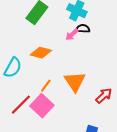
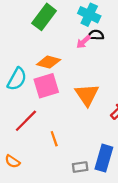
orange line: (46, 86) -> (54, 139), moved, turned -56
pink square: (42, 106) -> (46, 86), moved, turned 30

